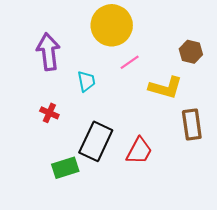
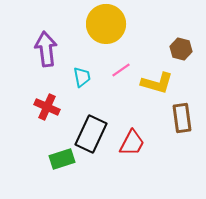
pink line: (130, 62) -> (121, 70), moved
red cross: (49, 113) -> (47, 107), size x1.4

